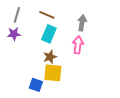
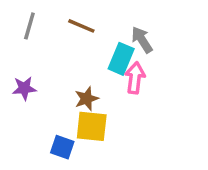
gray arrow: (82, 23) -> (142, 40), turned -42
purple star: (14, 34) -> (24, 88), moved
cyan rectangle: (49, 34) -> (121, 59), moved

